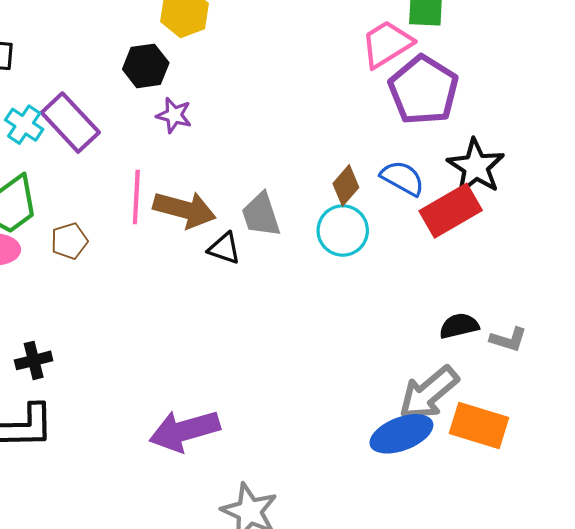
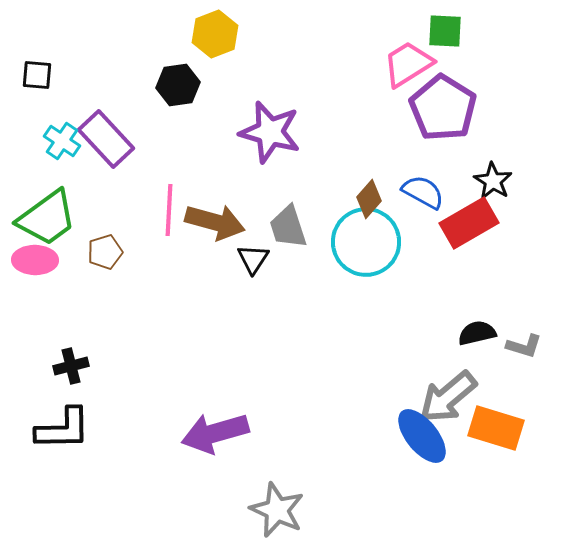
purple star: (174, 115) -> (270, 132), moved, size x1.8
black star: (476, 167) -> (493, 181), size x0.7
cyan circle: (343, 231) -> (366, 242), size x1.4
black triangle: (224, 248) -> (253, 259), turned 44
blue ellipse: (401, 434) -> (422, 436), turned 72

